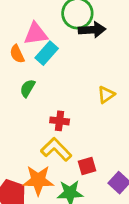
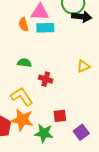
cyan rectangle: (47, 53) -> (45, 28), turned 36
green semicircle: (28, 88) -> (24, 63), moved, turned 56
yellow L-shape: (56, 149) -> (22, 97), moved

